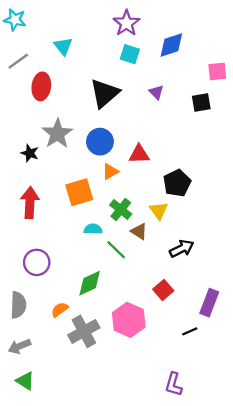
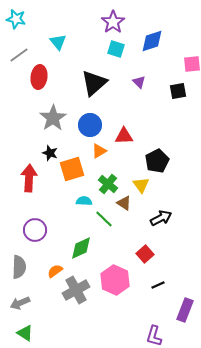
black star: (30, 153) -> (50, 153), moved
purple rectangle: (209, 303) -> (185, 310), moved
black line: (190, 331) -> (158, 285), moved

